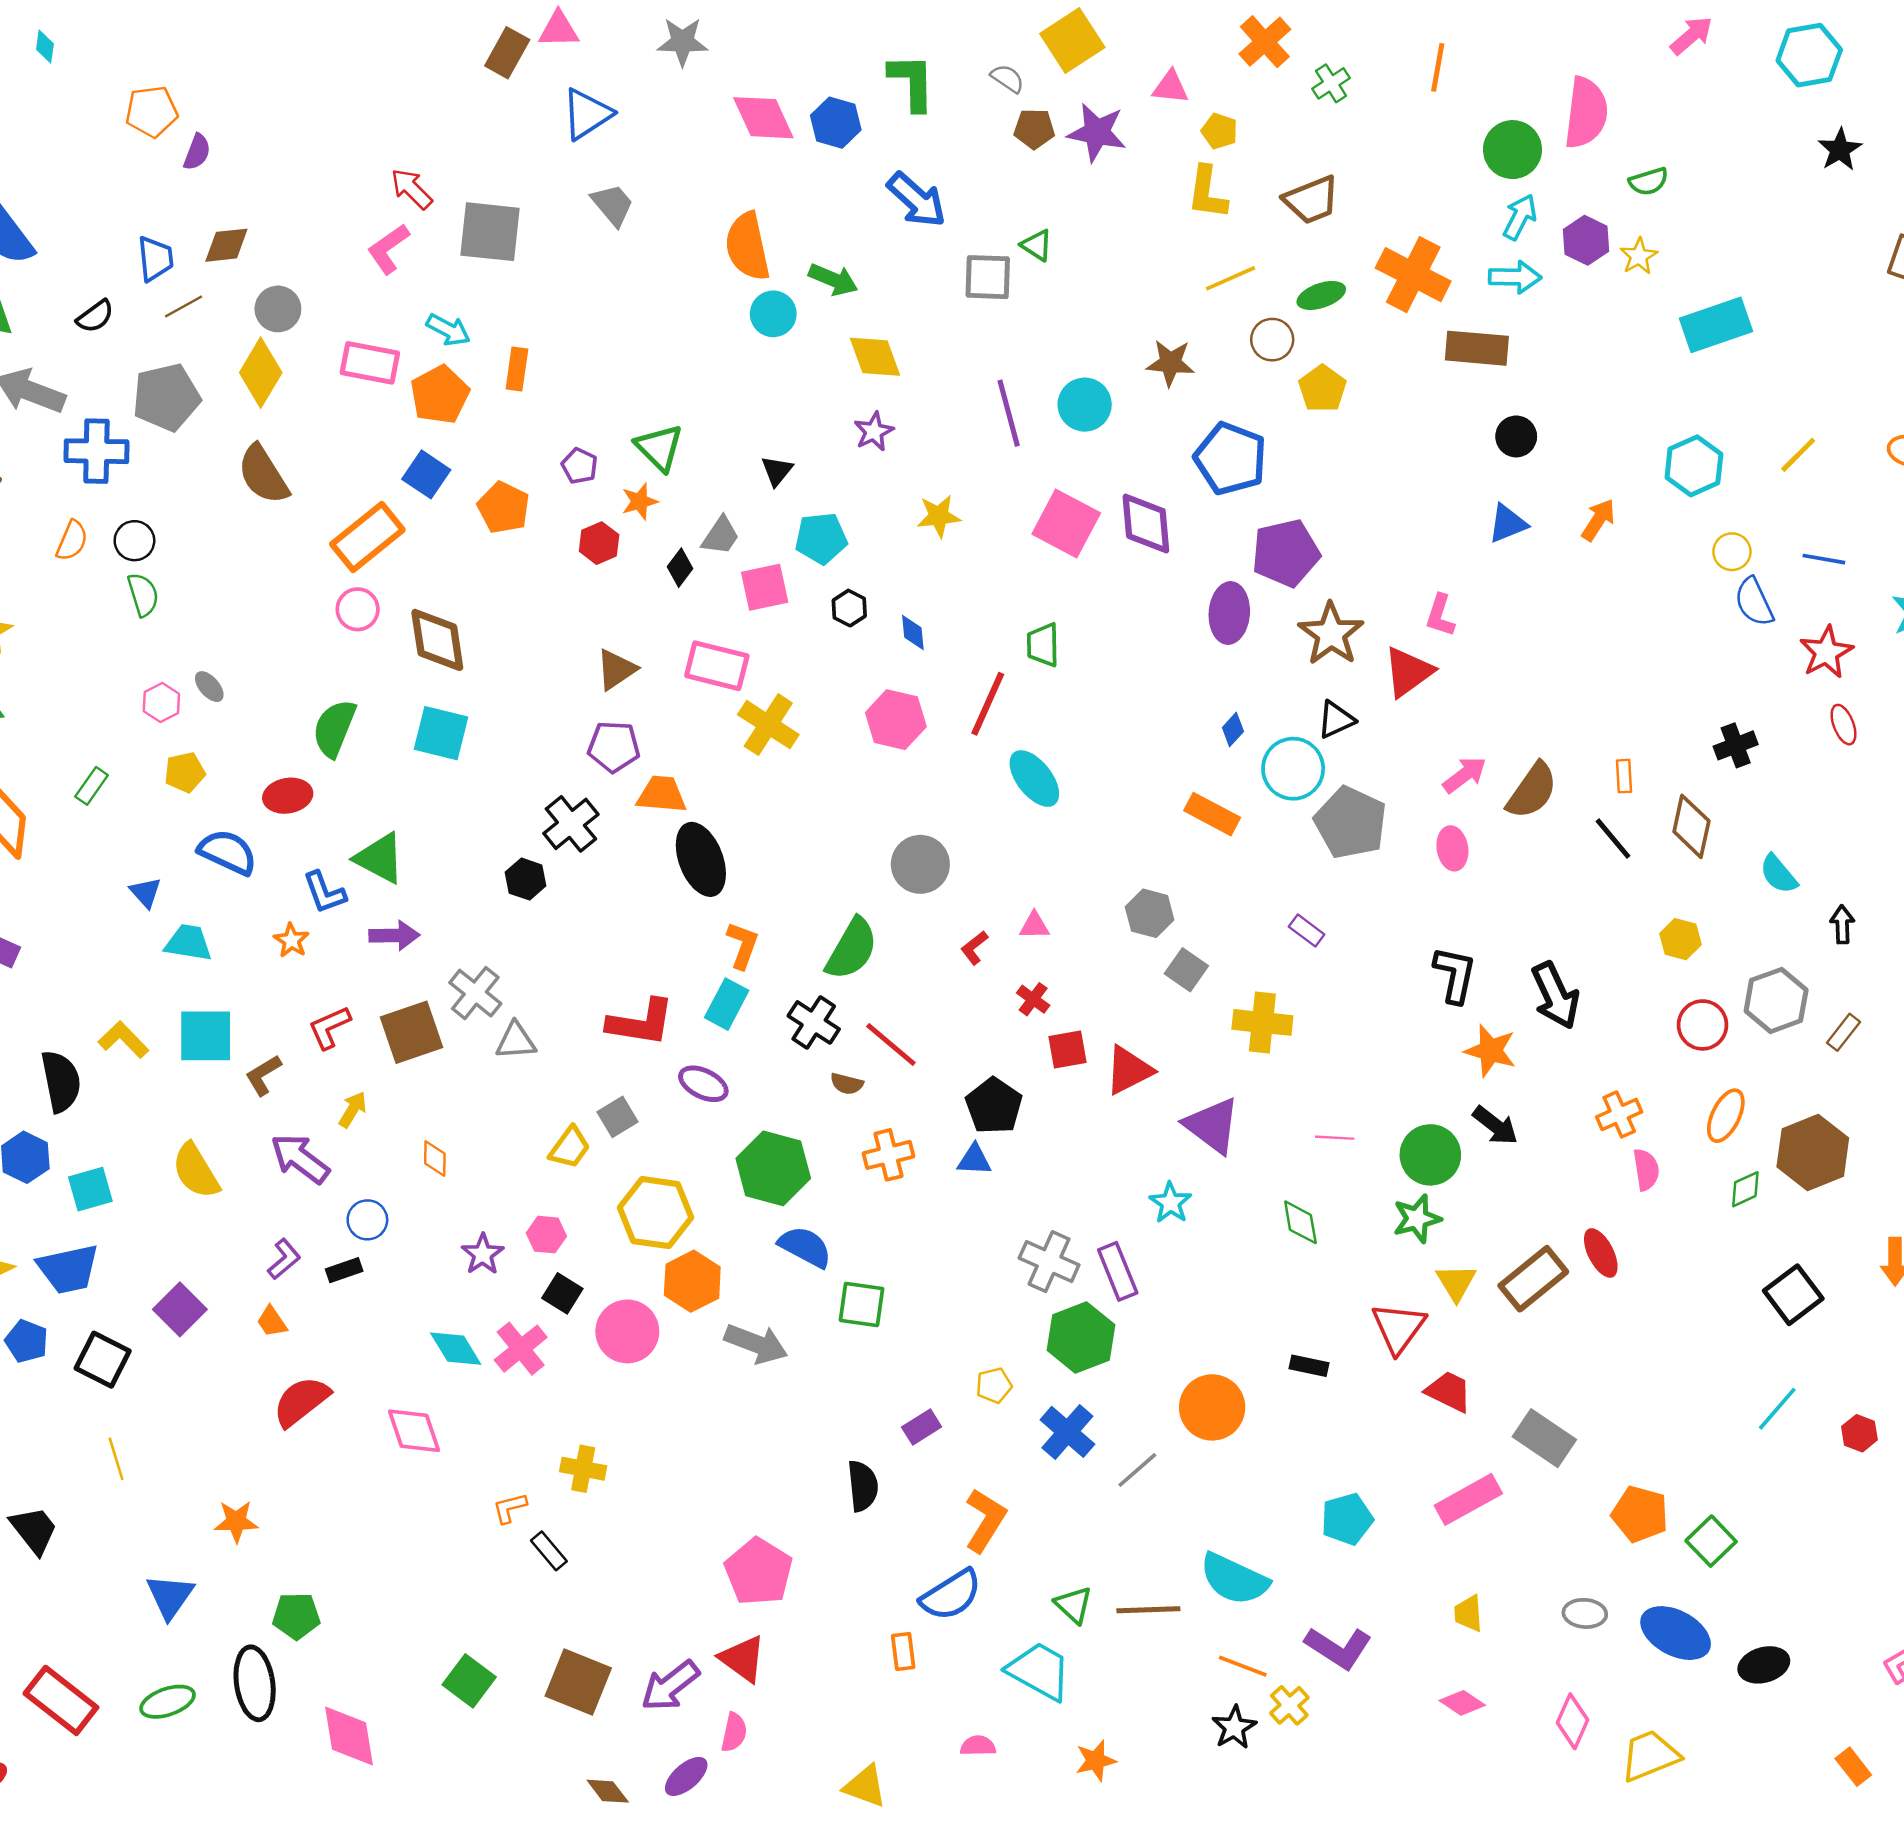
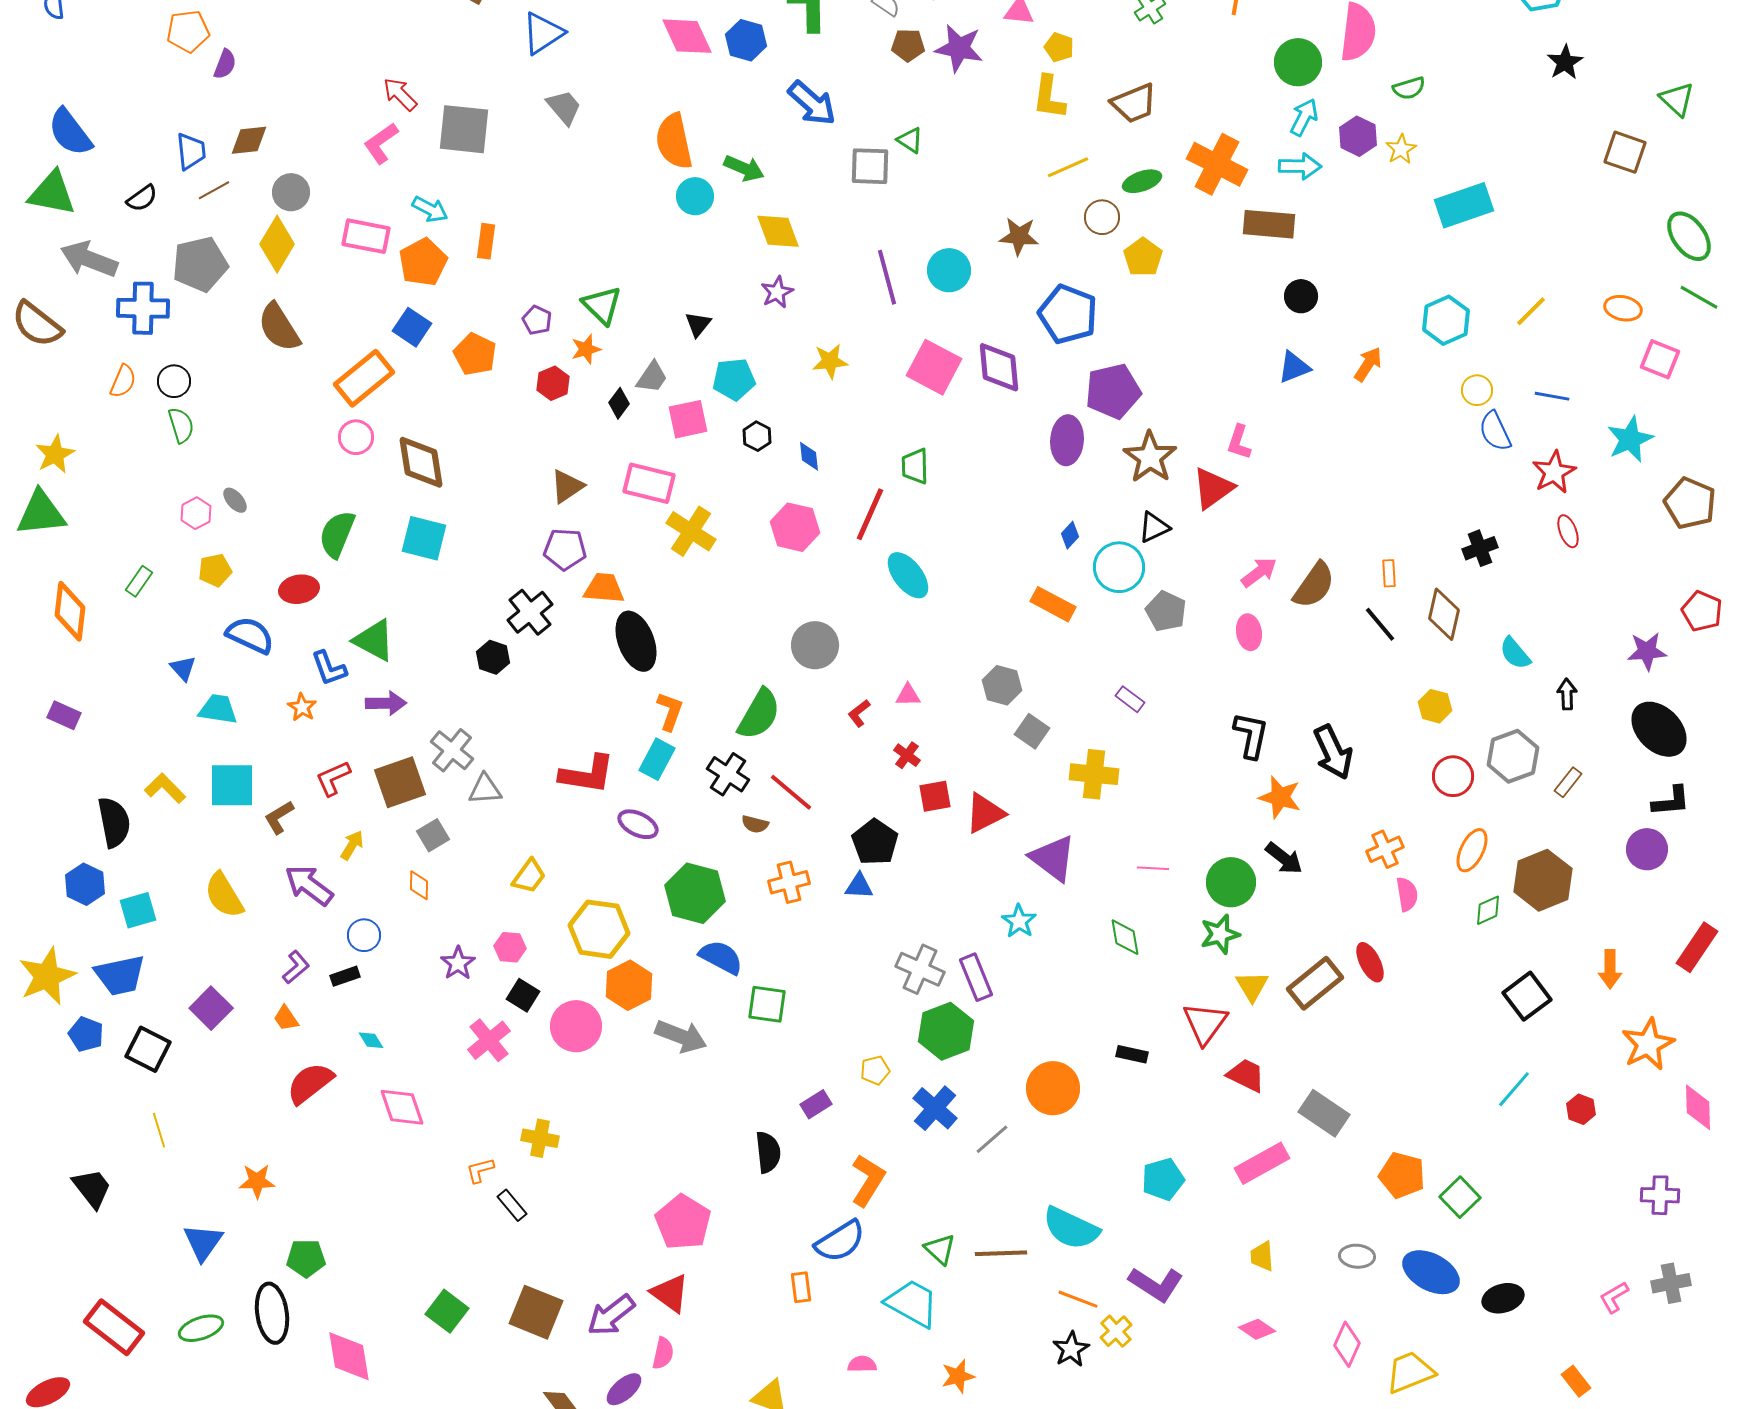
gray pentagon: (1351, 823) -> (1166, 611), size x0.7
gray square: (618, 1117) -> (433, 835), moved
cyan diamond: (456, 1349) -> (371, 1040), moved, size x0.6

